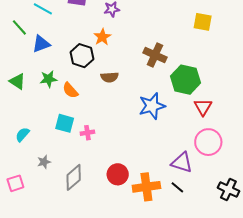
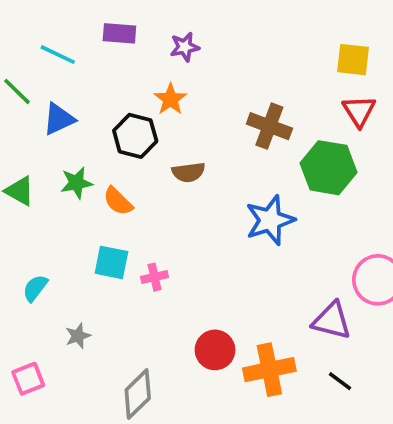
red triangle: (203, 107) -> (359, 111), moved
gray diamond: (74, 177) -> (138, 394), moved
black line: (177, 187) -> (340, 381), moved

